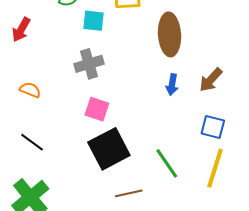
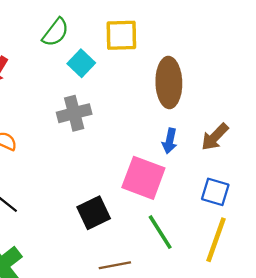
cyan square: (94, 21) -> (81, 63), turned 35
pink square: (97, 109) -> (143, 178), moved, size x1.5
black square: (109, 149) -> (94, 213), size x0.7

